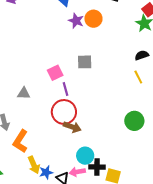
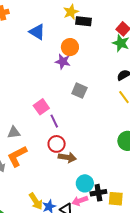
purple star: (76, 21) -> (63, 61), moved
gray square: (85, 62) -> (79, 91), moved, turned 35
red circle: (64, 112) -> (57, 144), size x0.7
orange L-shape: (20, 141) -> (17, 156), moved, turned 40

